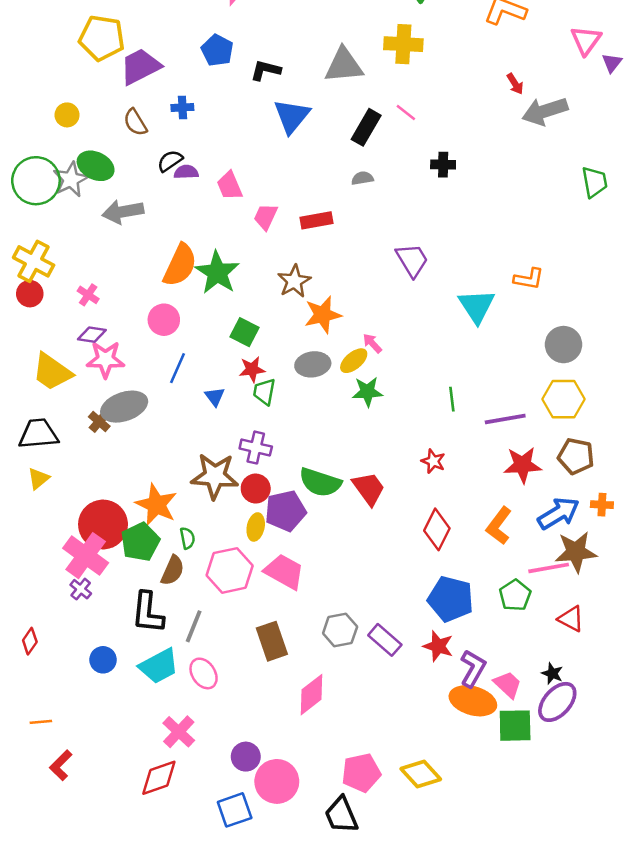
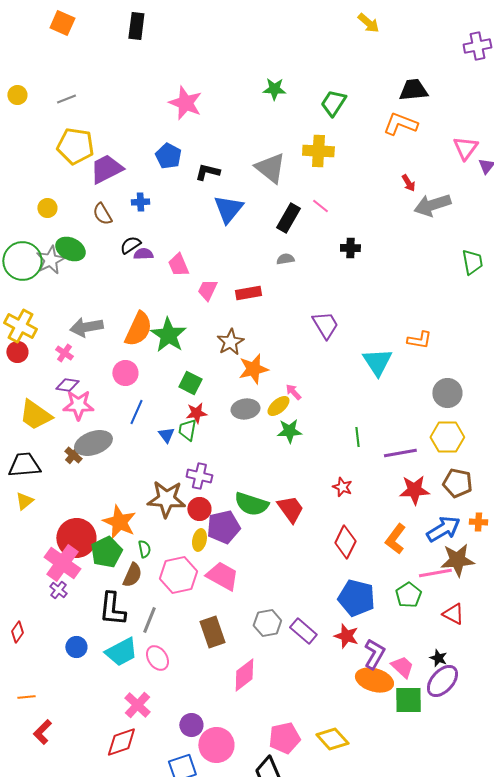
gray triangle: (344, 65) -> (270, 168), turned 44
gray arrow: (123, 212) -> (86, 327), moved
green trapezoid: (264, 392) -> (187, 430), moved

